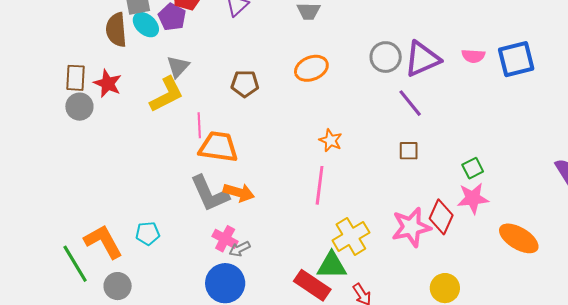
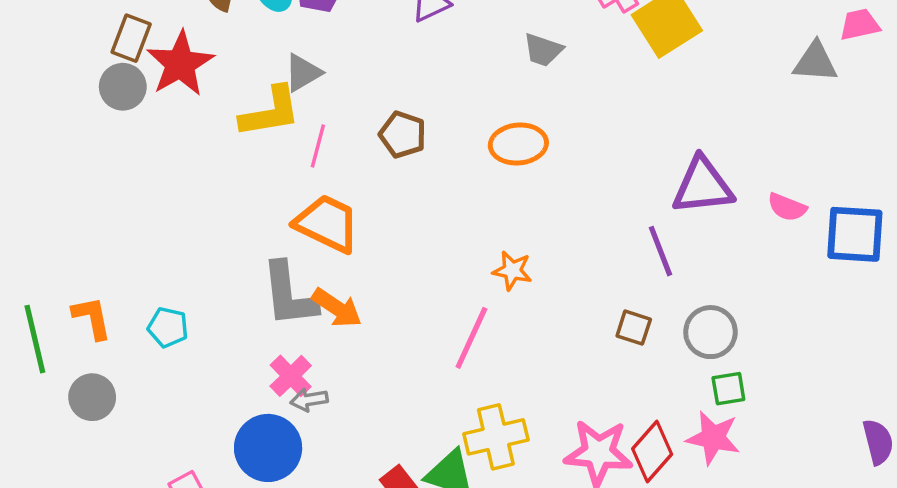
gray circle: (386, 57) -> (710, 332), moved
red star: (108, 83) -> (180, 64), size x1.4
pink line: (199, 125) -> (318, 146), moved
orange star: (331, 140) -> (512, 271), turned -30
orange L-shape: (103, 242) -> (92, 318), size x0.7

